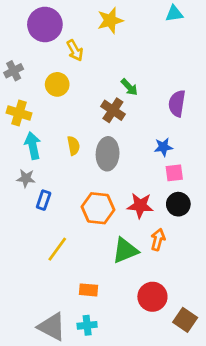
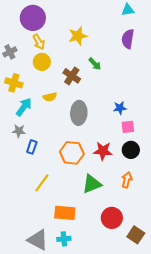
yellow star: (110, 20) -> (78, 36), moved
yellow arrow: (75, 50) -> (39, 42), moved
purple semicircle: (177, 103) -> (128, 39), moved
brown cross: (113, 110) -> (72, 76), moved
cyan arrow: (33, 146) -> (24, 107), turned 48
yellow semicircle: (74, 146) -> (50, 97), moved, turned 88
orange arrow: (158, 240) -> (127, 180), moved
orange rectangle: (88, 290) -> (65, 213), size x1.5

